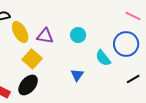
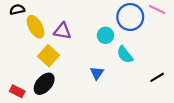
cyan circle: (78, 35) -> (105, 35), moved
blue circle: (126, 44) -> (130, 17), moved

